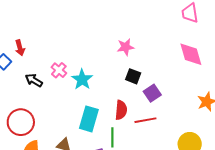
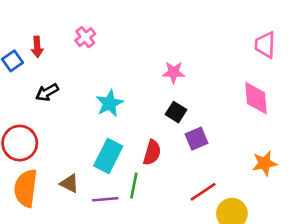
pink cross: (59, 70) -> (85, 37), moved
black arrow: (34, 80) -> (47, 92), turned -72
red line: (145, 120) -> (203, 192), moved, turned -35

